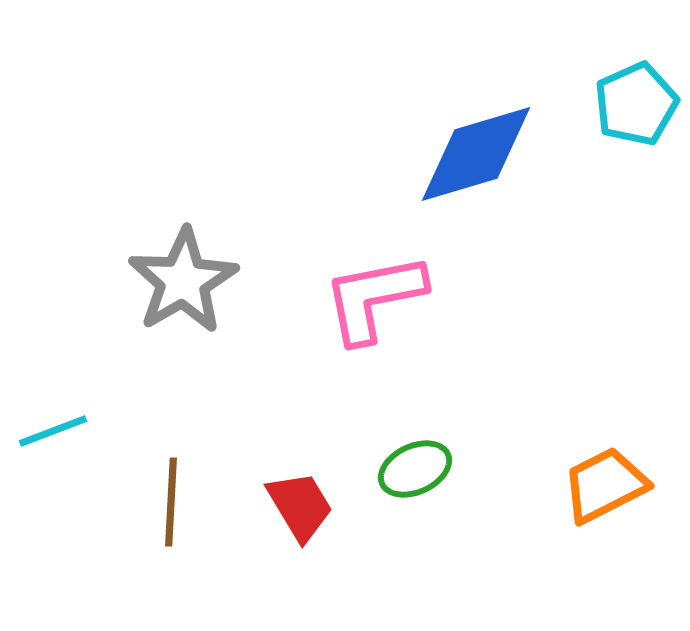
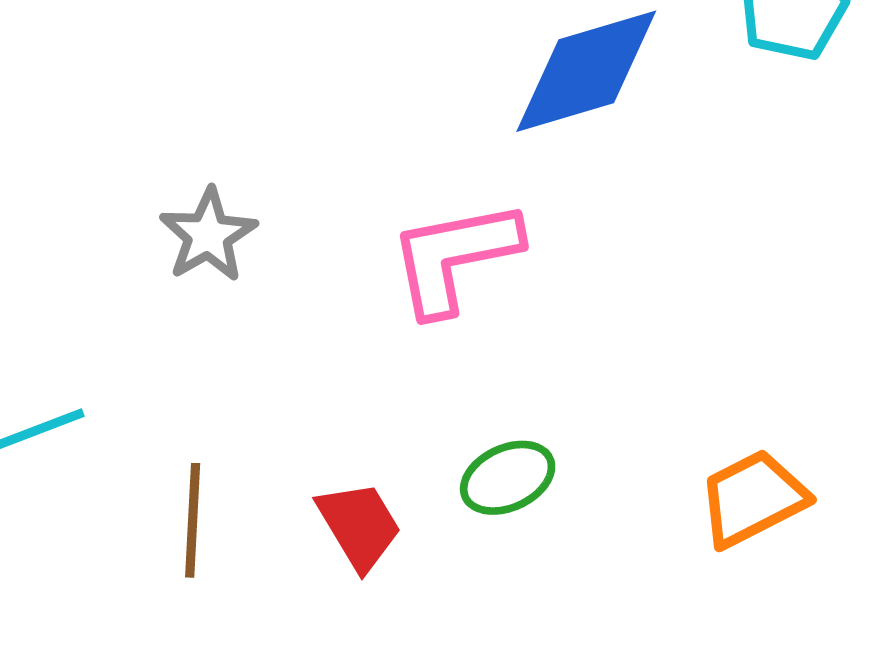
gray star: (183, 281) -> (208, 235), size x0.7

